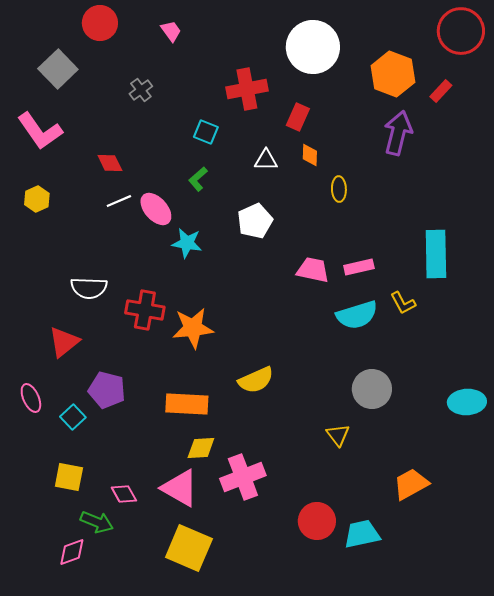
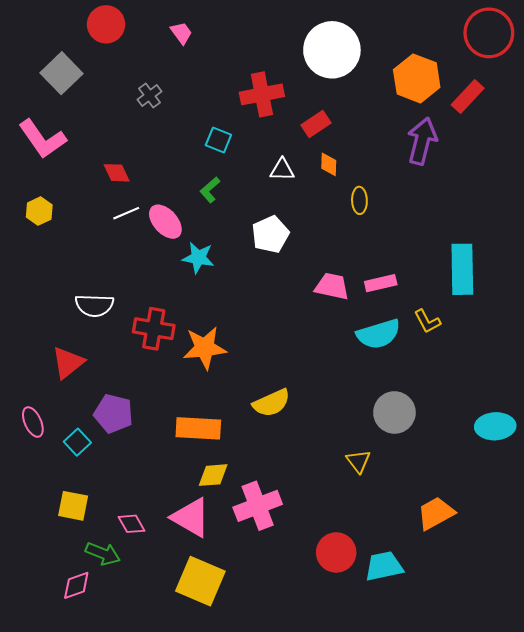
red rectangle: (441, 91) -> (468, 96), size x1.4
red rectangle: (298, 117) -> (316, 124), turned 32

